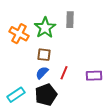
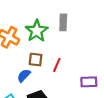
blue semicircle: (42, 73) -> (24, 76), moved
red line: (64, 73) -> (57, 65), moved

